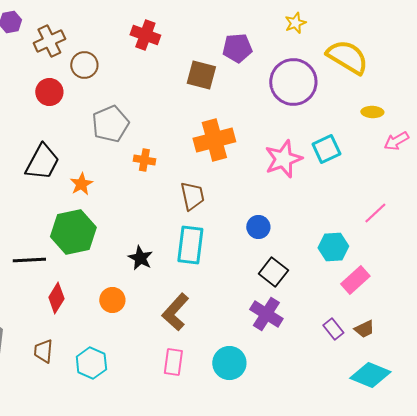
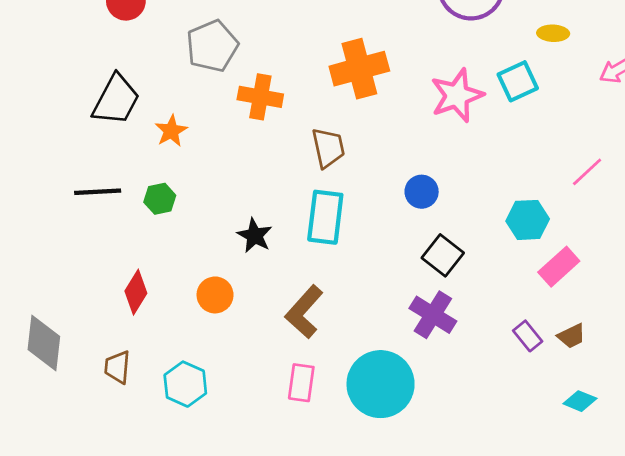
yellow ellipse: (372, 112) -> (553, 33), moved
orange cross: (144, 160) -> (260, 97), size x1.4
green hexagon: (73, 232) -> (160, 199), size x0.5
black line: (29, 260) -> (98, 192), moved
cyan circle: (229, 363) -> (381, 384), size x1.4
cyan diamond: (370, 375) -> (580, 401), size x0.6

